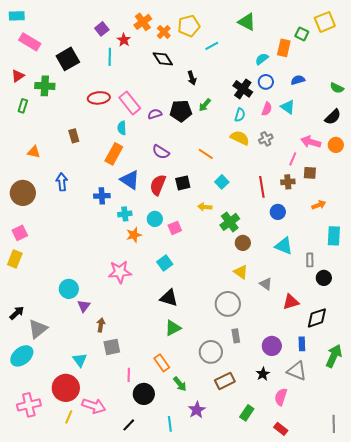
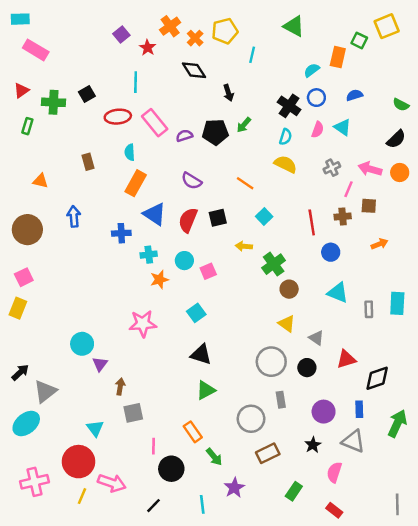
cyan line: (212, 46) -> (252, 55), turned -48
cyan line: (110, 57) -> (136, 82), moved
black square: (68, 59) -> (87, 94), moved, size x0.6
cyan semicircle: (122, 128) -> (130, 152), moved
gray cross: (266, 139) -> (332, 168), moved
cyan rectangle: (334, 236) -> (397, 303), moved
black circle: (324, 278) -> (307, 368), moved

